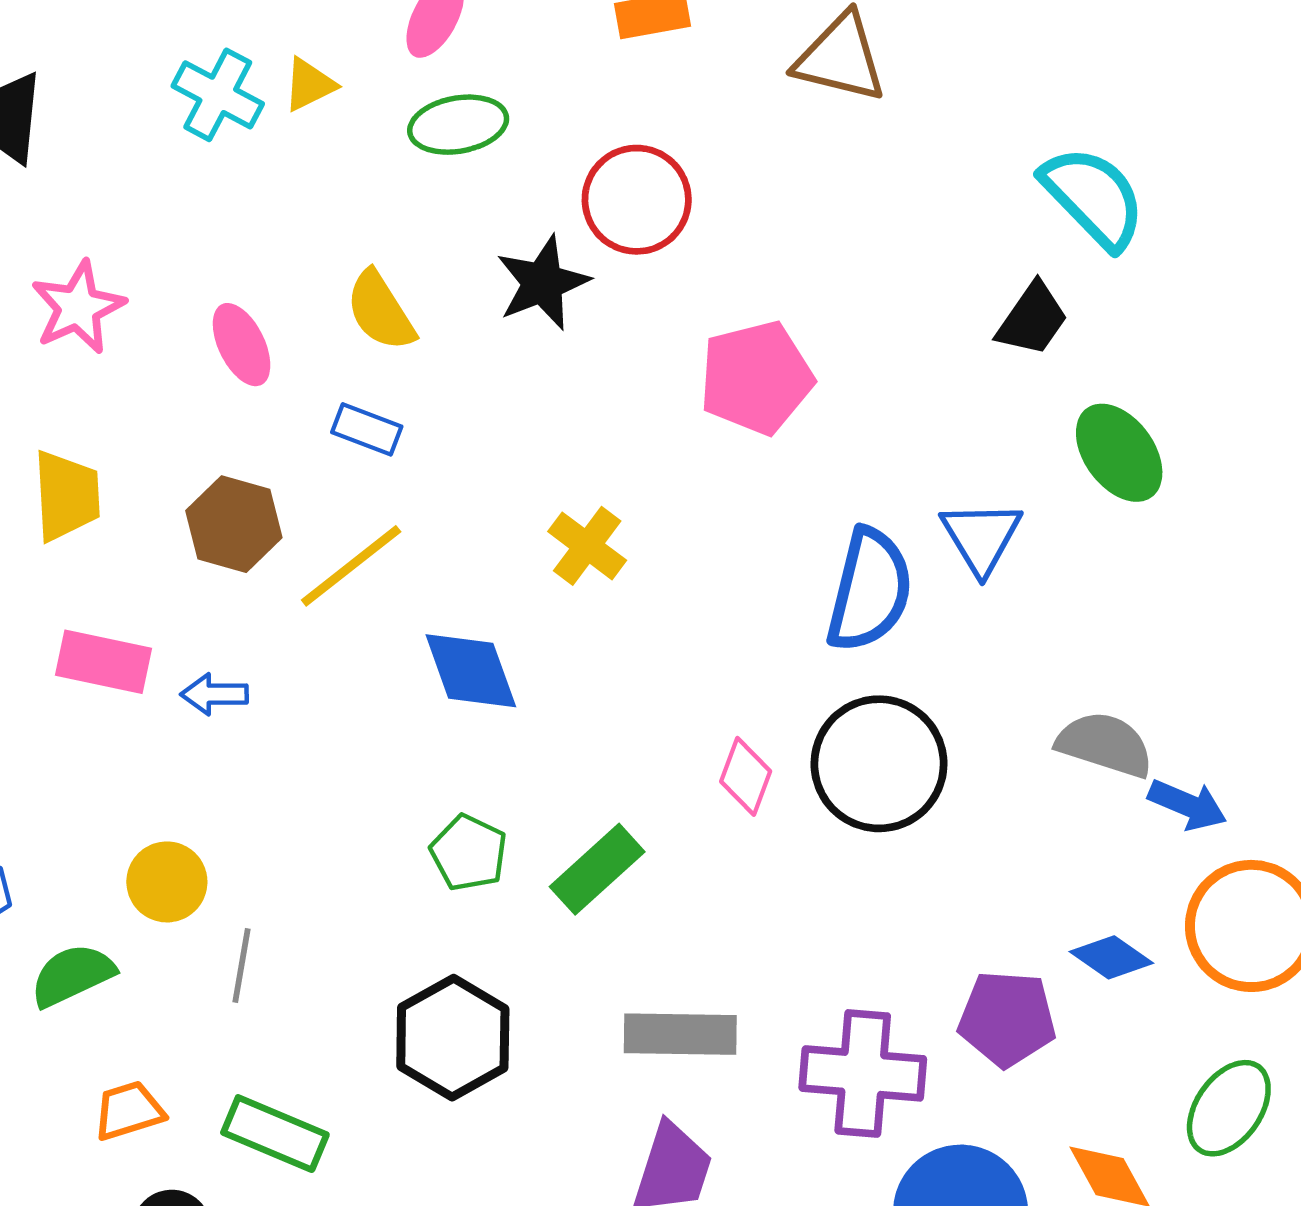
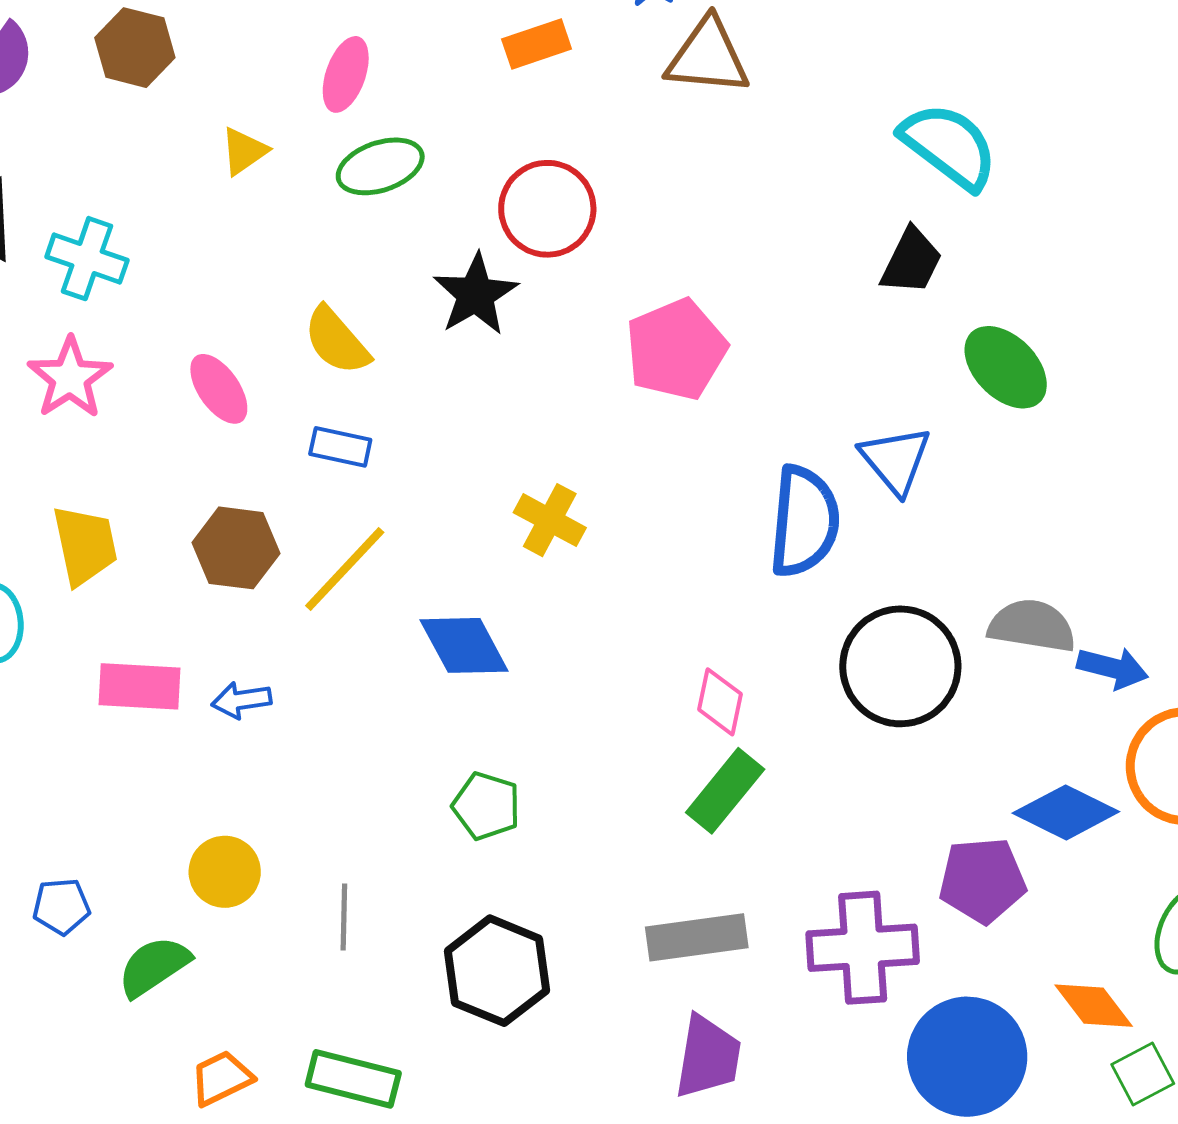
cyan cross: (218, 95) -> (87, 259), moved
black circle: (879, 764) -> (900, 666), moved
green rectangle: (597, 869) -> (725, 791), moved
blue diamond: (1111, 957) -> (1066, 812), size x1.4
gray line: (242, 965) -> (344, 917), moved

